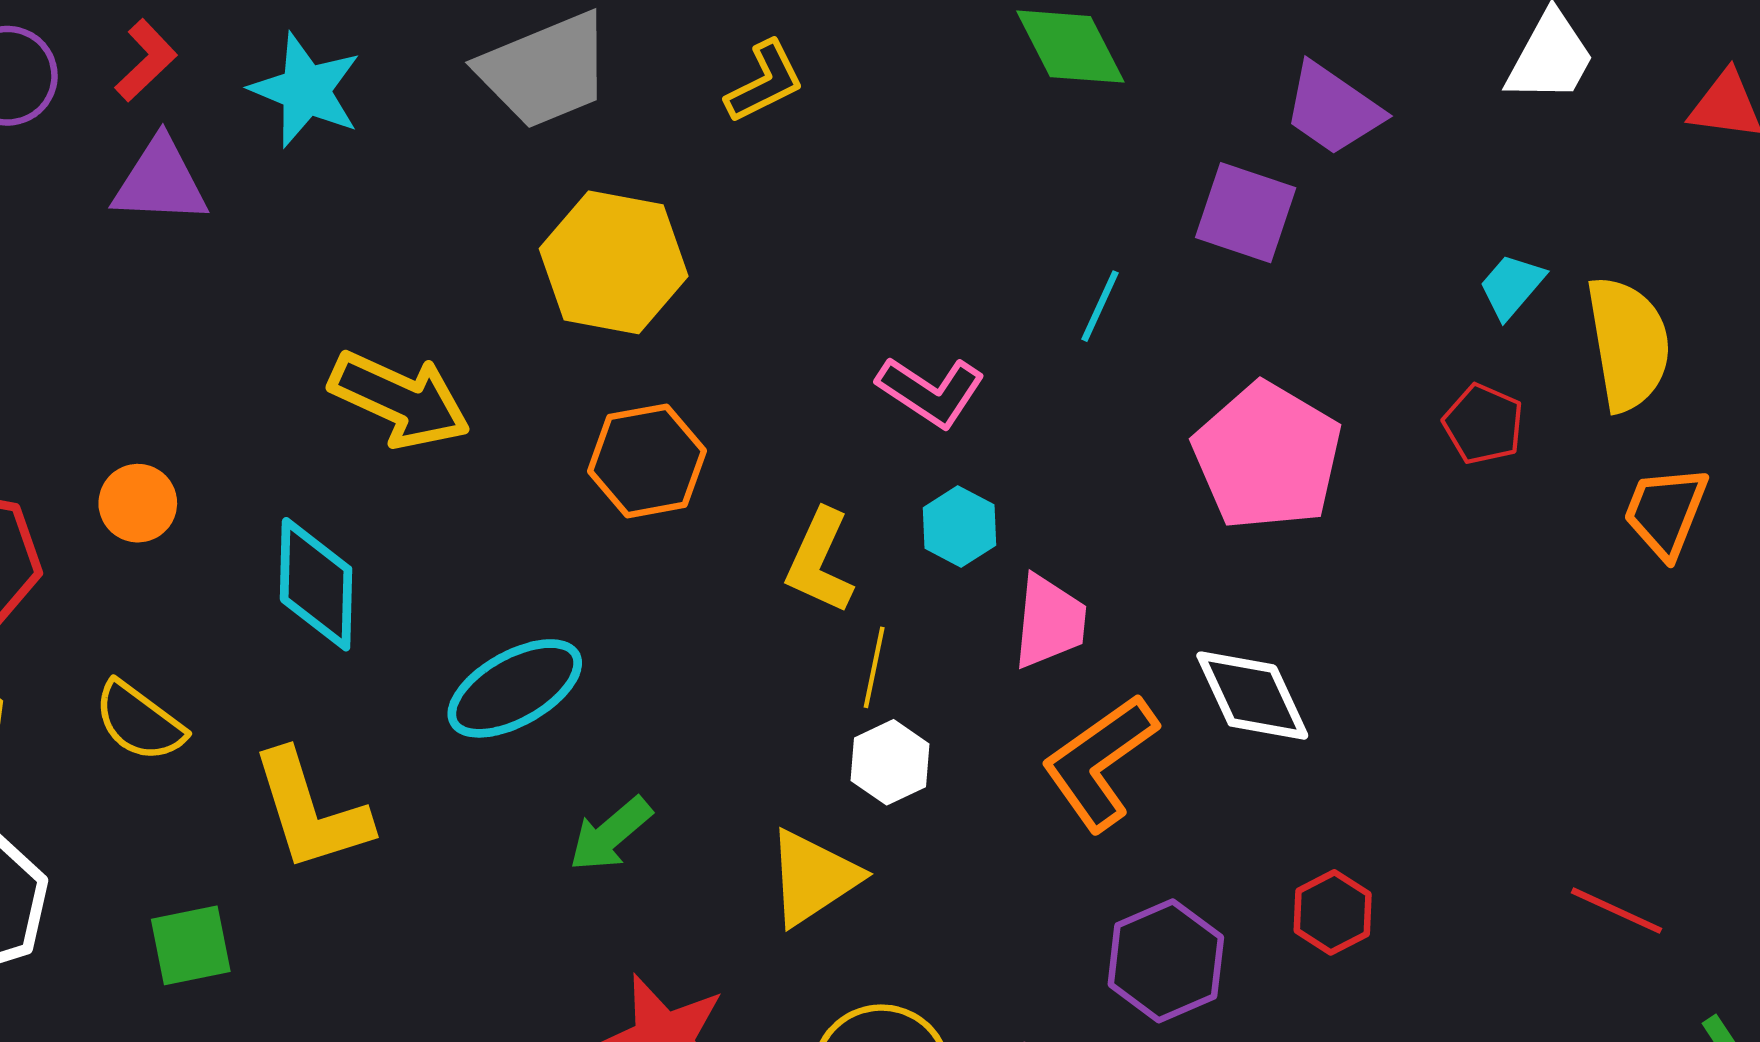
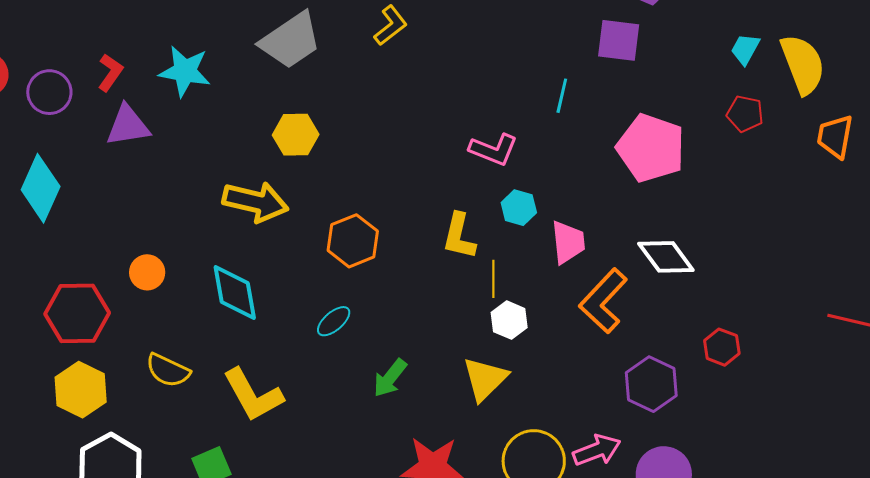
yellow hexagon: (614, 262) -> (296, 135), moved, size x0.7
orange hexagon: (647, 461) -> (353, 241), moved
cyan ellipse: (515, 688) -> (334, 321), size x0.6

